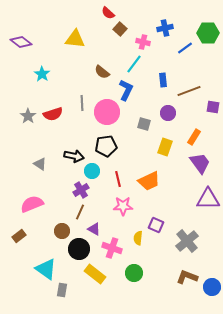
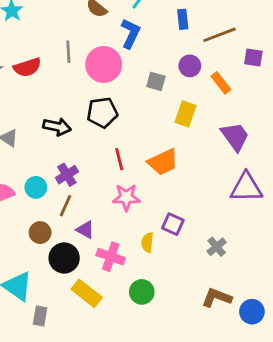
orange rectangle: (194, 137) -> (221, 83), moved, turned -70
cyan circle: (92, 171) -> (36, 187), moved
gray cross: (187, 241) -> (217, 247), size x0.6

